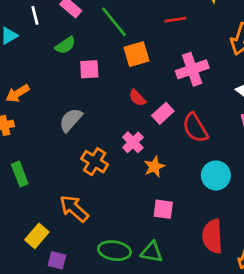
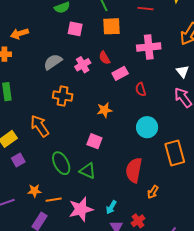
red semicircle: (195, 128) -> (141, 89), size x0.6
pink cross: (133, 142) -> (83, 65), moved
orange cross: (95, 162) -> (63, 96), turned -36
pink square: (163, 209) -> (94, 141), moved
green ellipse: (114, 251) -> (61, 163), turned 40
purple square: (57, 260) -> (18, 160), turned 32

